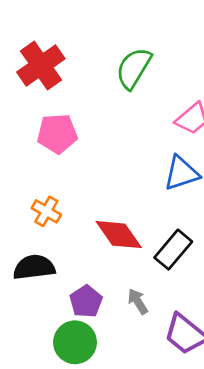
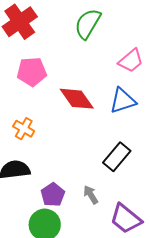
red diamond: (119, 235) -> (77, 99), moved

